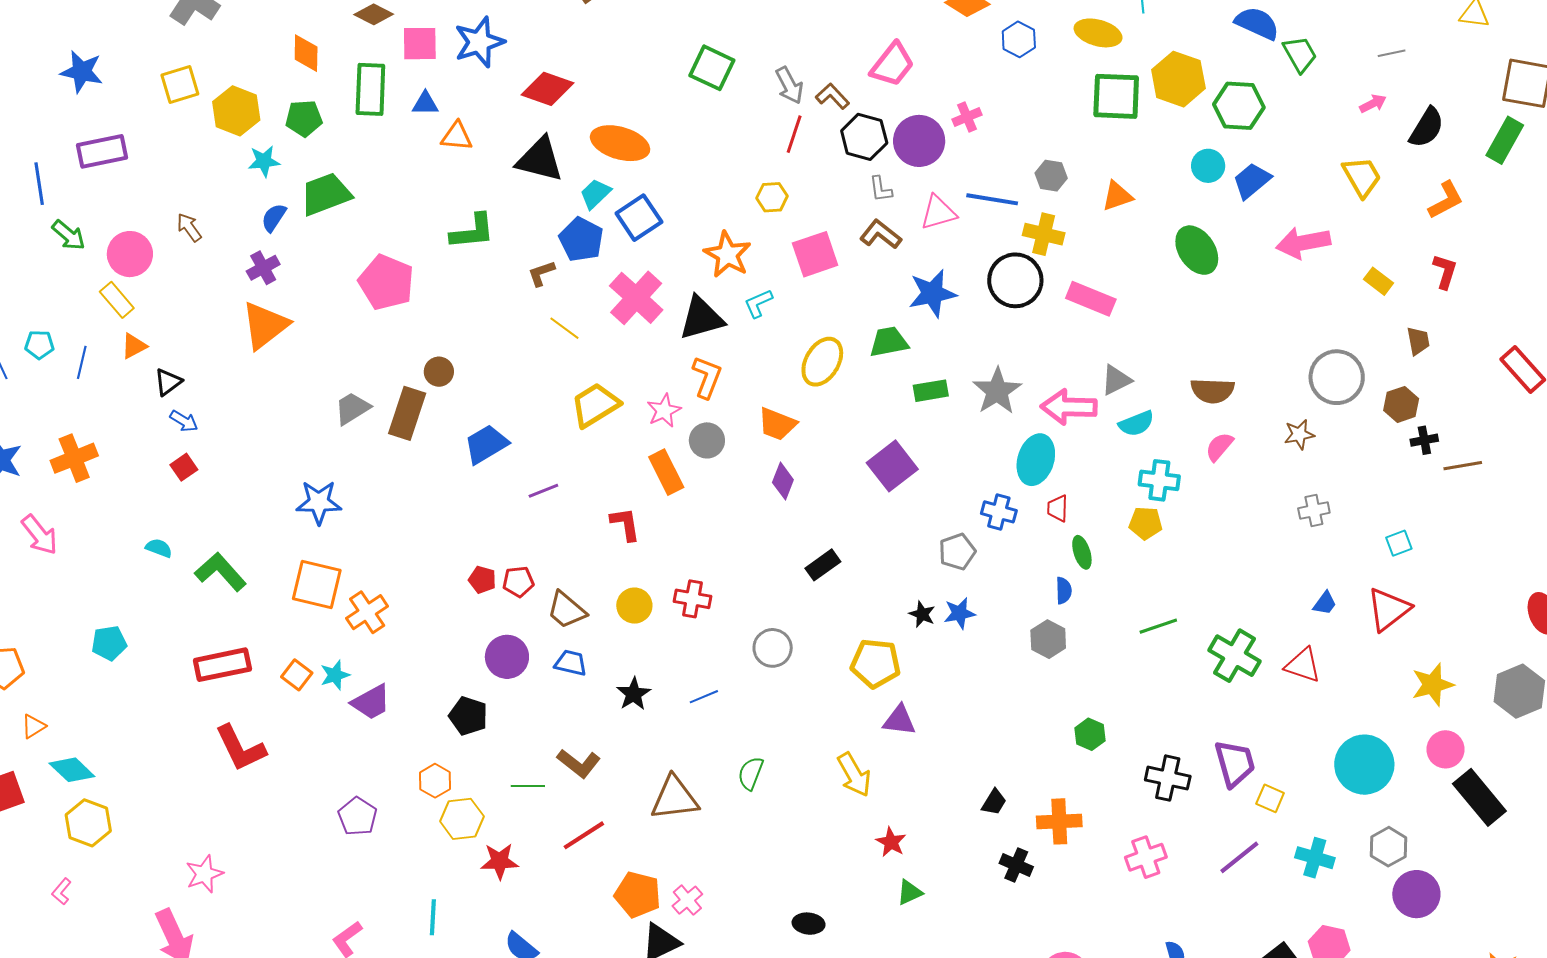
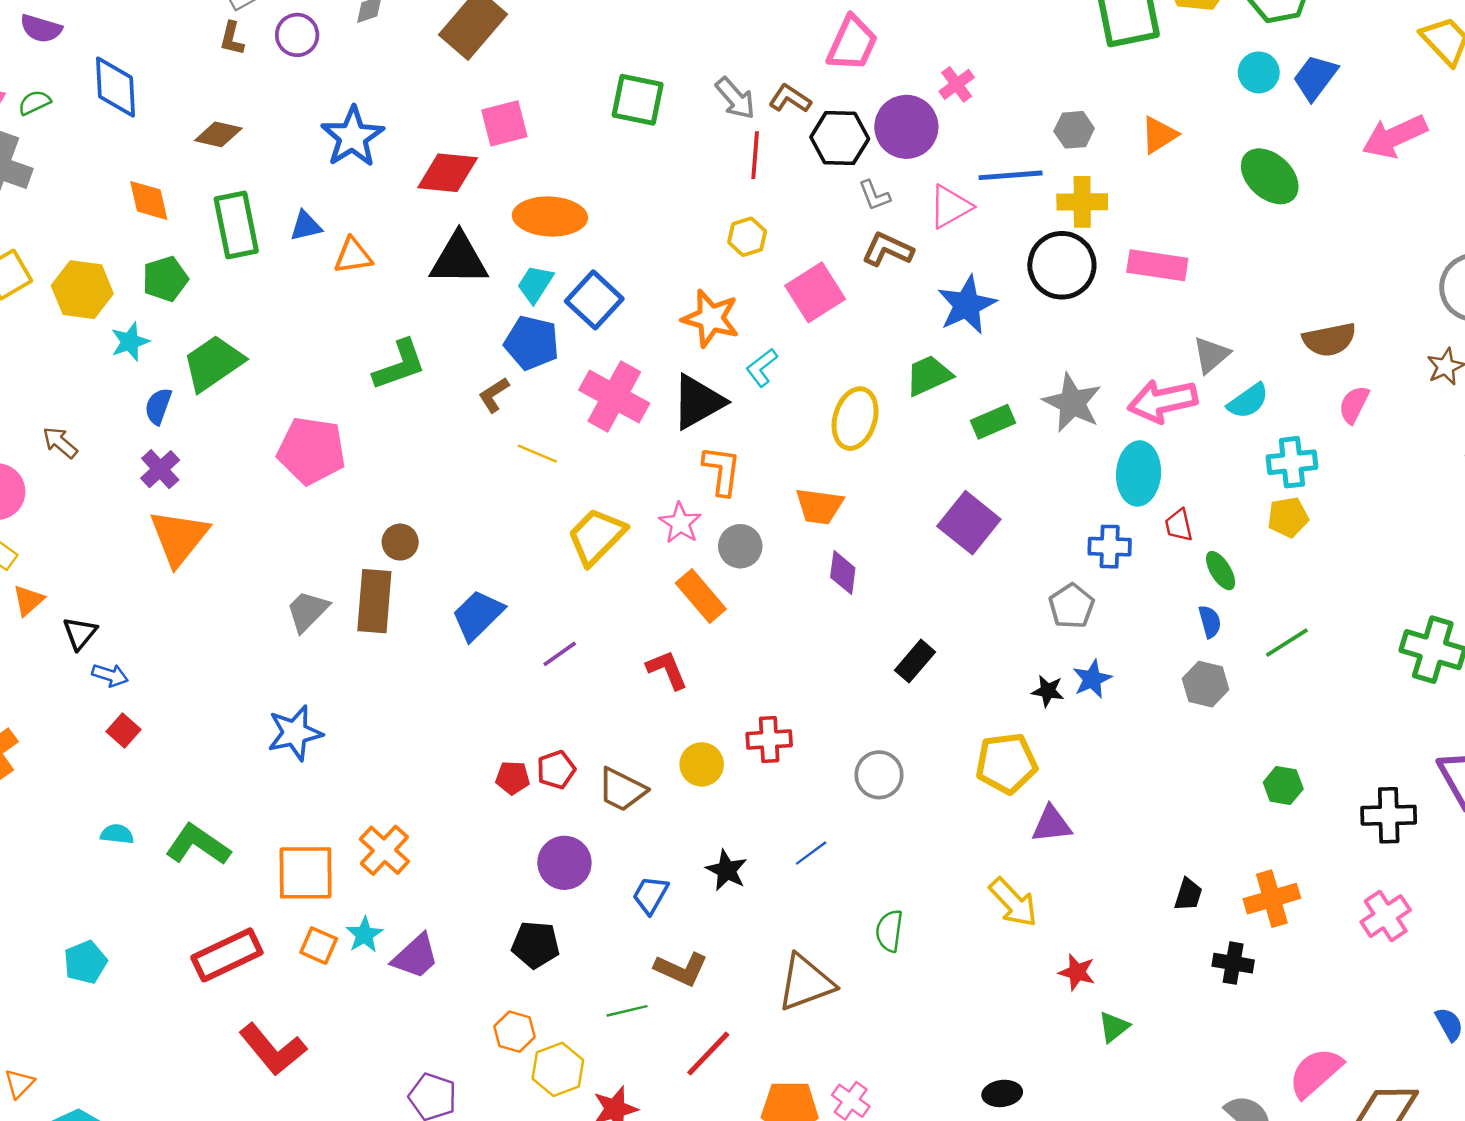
pink square: (420, 44) -> (504, 123), moved
orange square: (317, 585) -> (306, 873), moved
green line: (1158, 626) -> (1287, 643), moved
blue trapezoid: (571, 663) -> (650, 895), moved, turned -60

